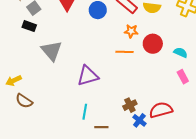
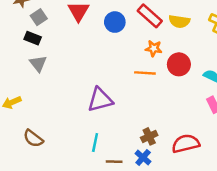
gray triangle: (52, 51) -> (38, 64), moved, size x0.7
brown semicircle: (24, 101) -> (33, 138), moved
blue cross: (139, 120) -> (143, 158), moved

